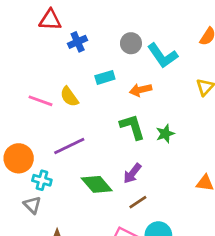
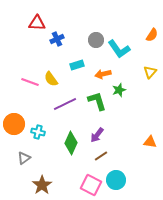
green star: (165, 134) -> (119, 90), moved
purple line: (69, 146) -> (65, 104), moved
cyan cross: (42, 180) -> (38, 132), moved
green diamond: (97, 184) -> (71, 143), turned 65
gray triangle: (32, 205) -> (24, 158), turned 40

